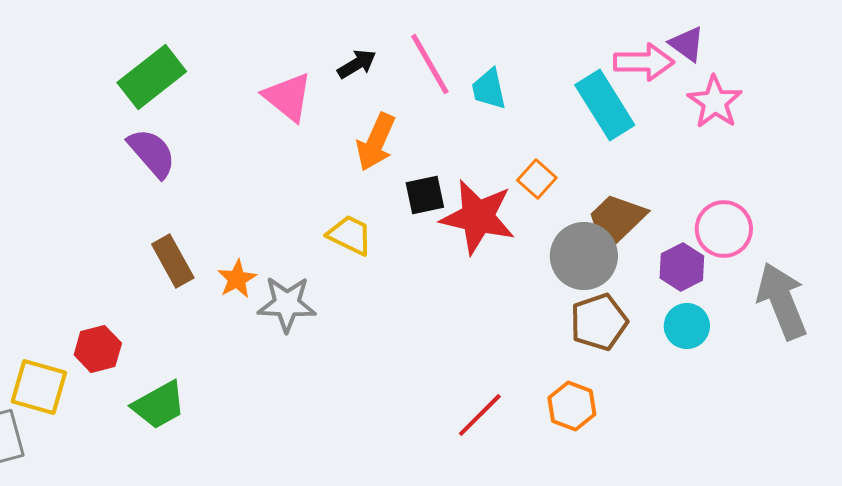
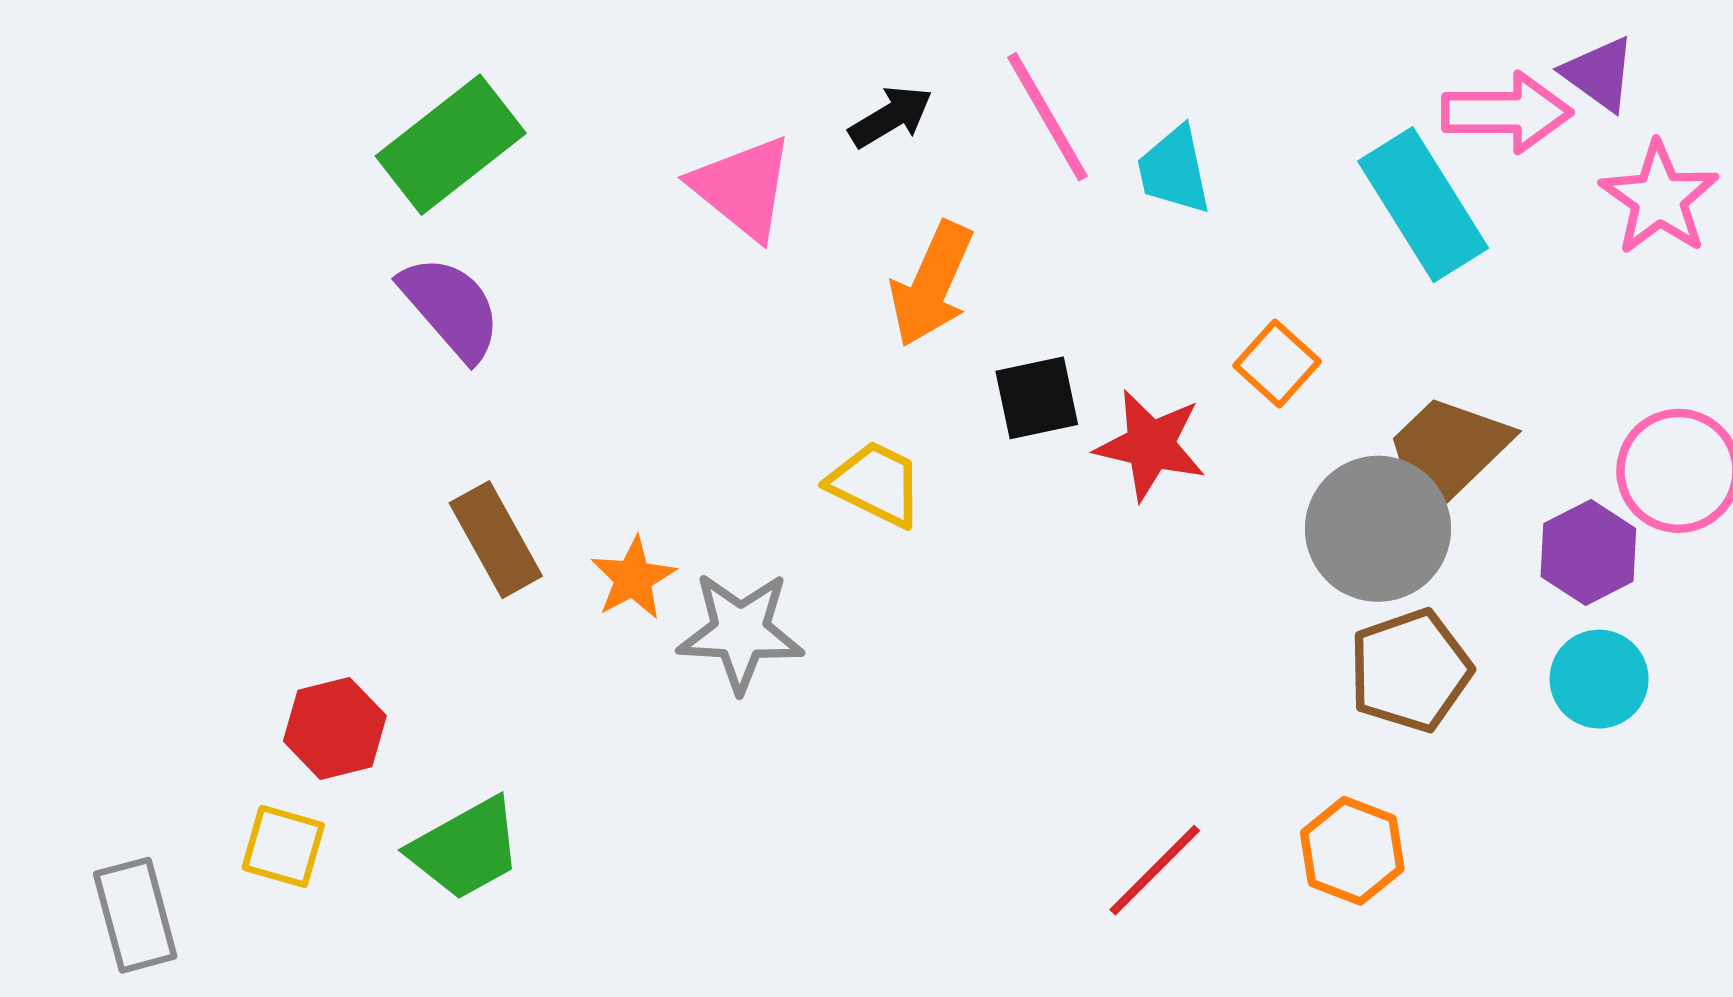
red star: (478, 217) -> (1150, 445), size x0.7
yellow square: (39, 387) -> (283, 846), moved, size x0.7

